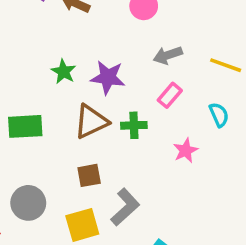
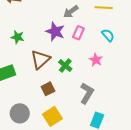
purple star: (108, 77) -> (55, 32), moved, turned 30
green cross: (134, 125) -> (65, 66), moved, turned -32
gray L-shape: (125, 207) -> (87, 93), moved

